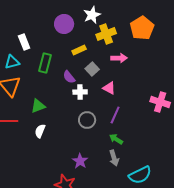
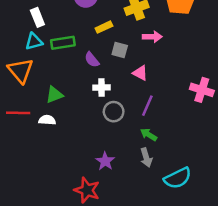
cyan triangle: (12, 62) -> (34, 42), moved
green rectangle: (45, 63) -> (63, 43), turned 66
gray square: (92, 69) -> (120, 50), turned -32
white cross: (80, 92) -> (102, 87), moved
white semicircle: (40, 131) -> (47, 120), moved, turned 72

